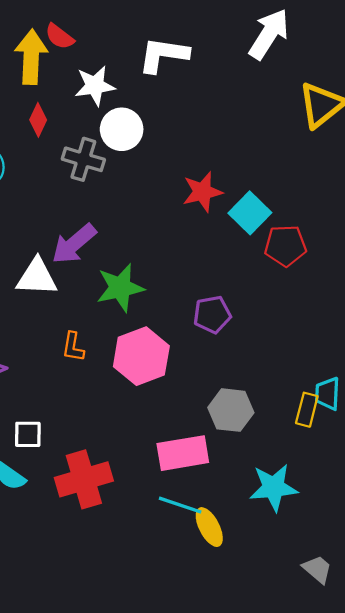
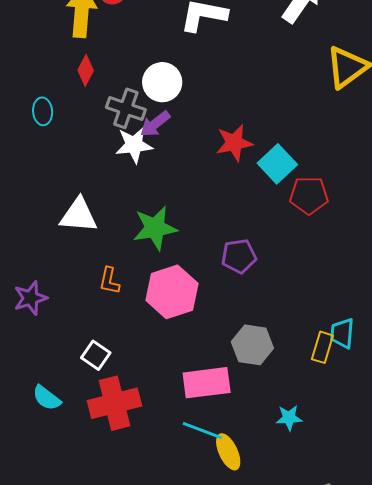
white star: (95, 86) -> (134, 145), moved
purple arrow: (74, 244) -> (155, 124), moved, size x0.7
white square: (28, 434) -> (96, 355), moved, turned 32
cyan star: (274, 487) -> (289, 418), size x0.6

